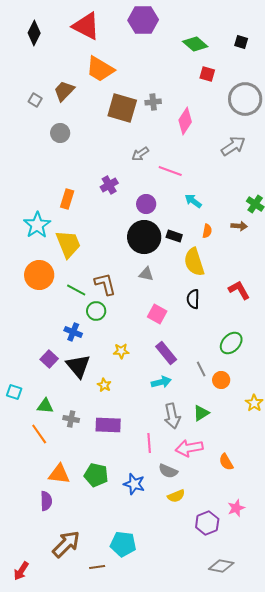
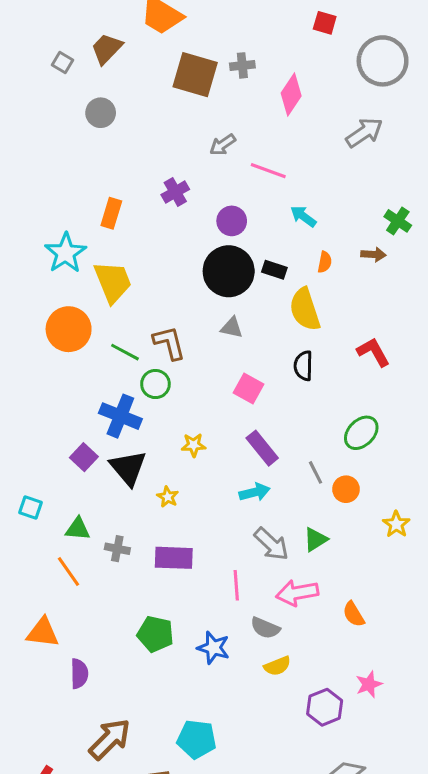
blue cross: (73, 332) -> (120, 416), size x1.5
gray arrow: (172, 416) -> (271, 544), turned -35
orange triangle: (59, 474) -> (43, 632), moved

